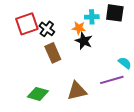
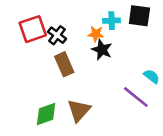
purple line: (112, 80) -> (136, 97), turned 55
brown triangle: (77, 91) -> (79, 110), moved, turned -35
green diamond: (38, 94) -> (46, 114), turned -35

